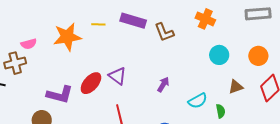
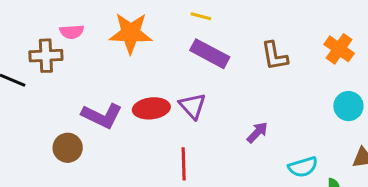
purple rectangle: (133, 21) -> (210, 54), moved
yellow line: (98, 24) -> (201, 16), moved
red ellipse: (91, 83) -> (151, 108), turned 30

